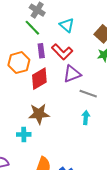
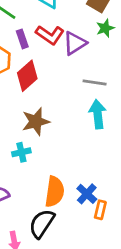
purple triangle: (72, 74) -> (75, 43), moved
cyan arrow: (86, 117) -> (98, 114), size x1.5

